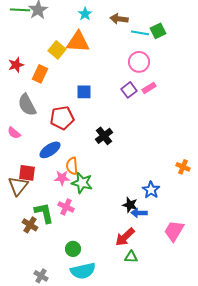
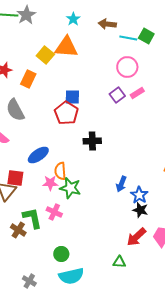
green square: (158, 31) -> (146, 36), turned -35
red pentagon: (62, 118) -> (66, 113), moved, turned -30
black cross: (104, 136) -> (92, 141), turned 36
black star: (130, 205) -> (140, 210), moved
blue arrow: (139, 213) -> (121, 184), moved, turned -70
red arrow: (125, 237) -> (136, 237), moved

